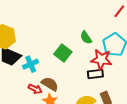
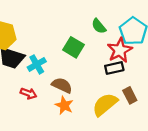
red star: (101, 60) -> (120, 50), turned -30
red arrow: (35, 89) -> (28, 93), moved

